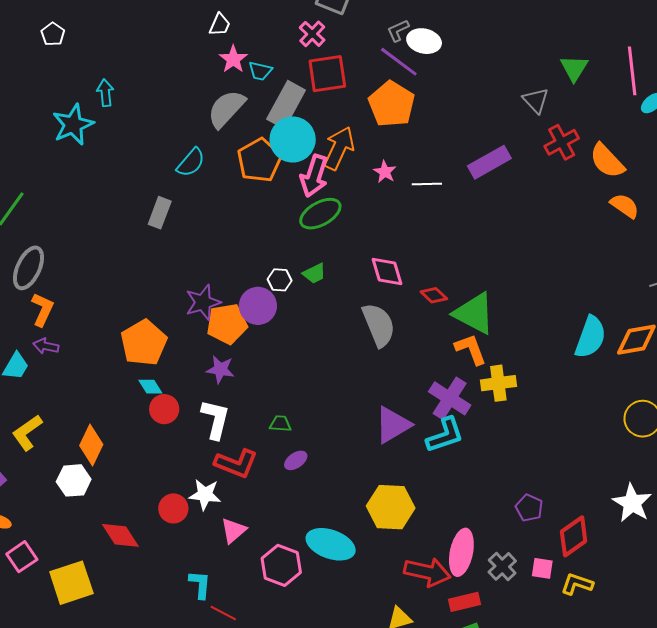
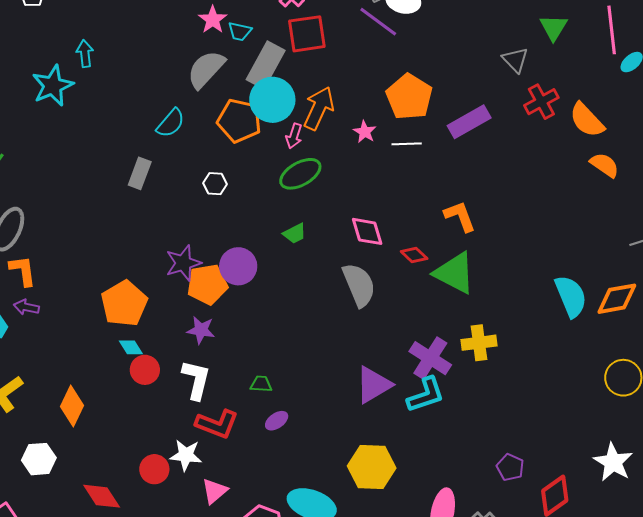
orange pentagon: (392, 104) -> (409, 97), moved
orange pentagon: (259, 160) -> (239, 121), turned -30
pink arrow: (314, 176) -> (294, 136), size x0.6
white hexagon: (280, 280) -> (215, 184), moved
orange L-shape: (42, 309) -> (23, 271), turned -32
cyan semicircle: (590, 337) -> (571, 296), turned -42
orange L-shape: (471, 349) -> (460, 216), moved
white hexagon: (74, 480) -> (39, 459), moved

